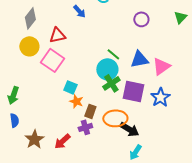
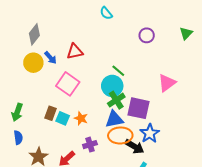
blue arrow: (79, 11) -> (51, 58), moved
red triangle: (57, 35) -> (75, 52), moved
blue triangle: (139, 59) -> (114, 119), moved
pink square: (52, 60) -> (68, 84), moved
cyan square: (70, 87) -> (63, 118), moved
blue star: (160, 97) -> (150, 133), moved
brown rectangle: (90, 111) -> (51, 113), moved

